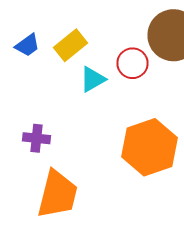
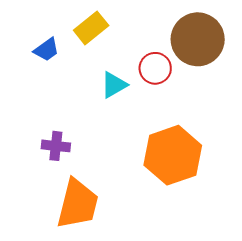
yellow rectangle: (70, 45) -> (91, 28), moved

